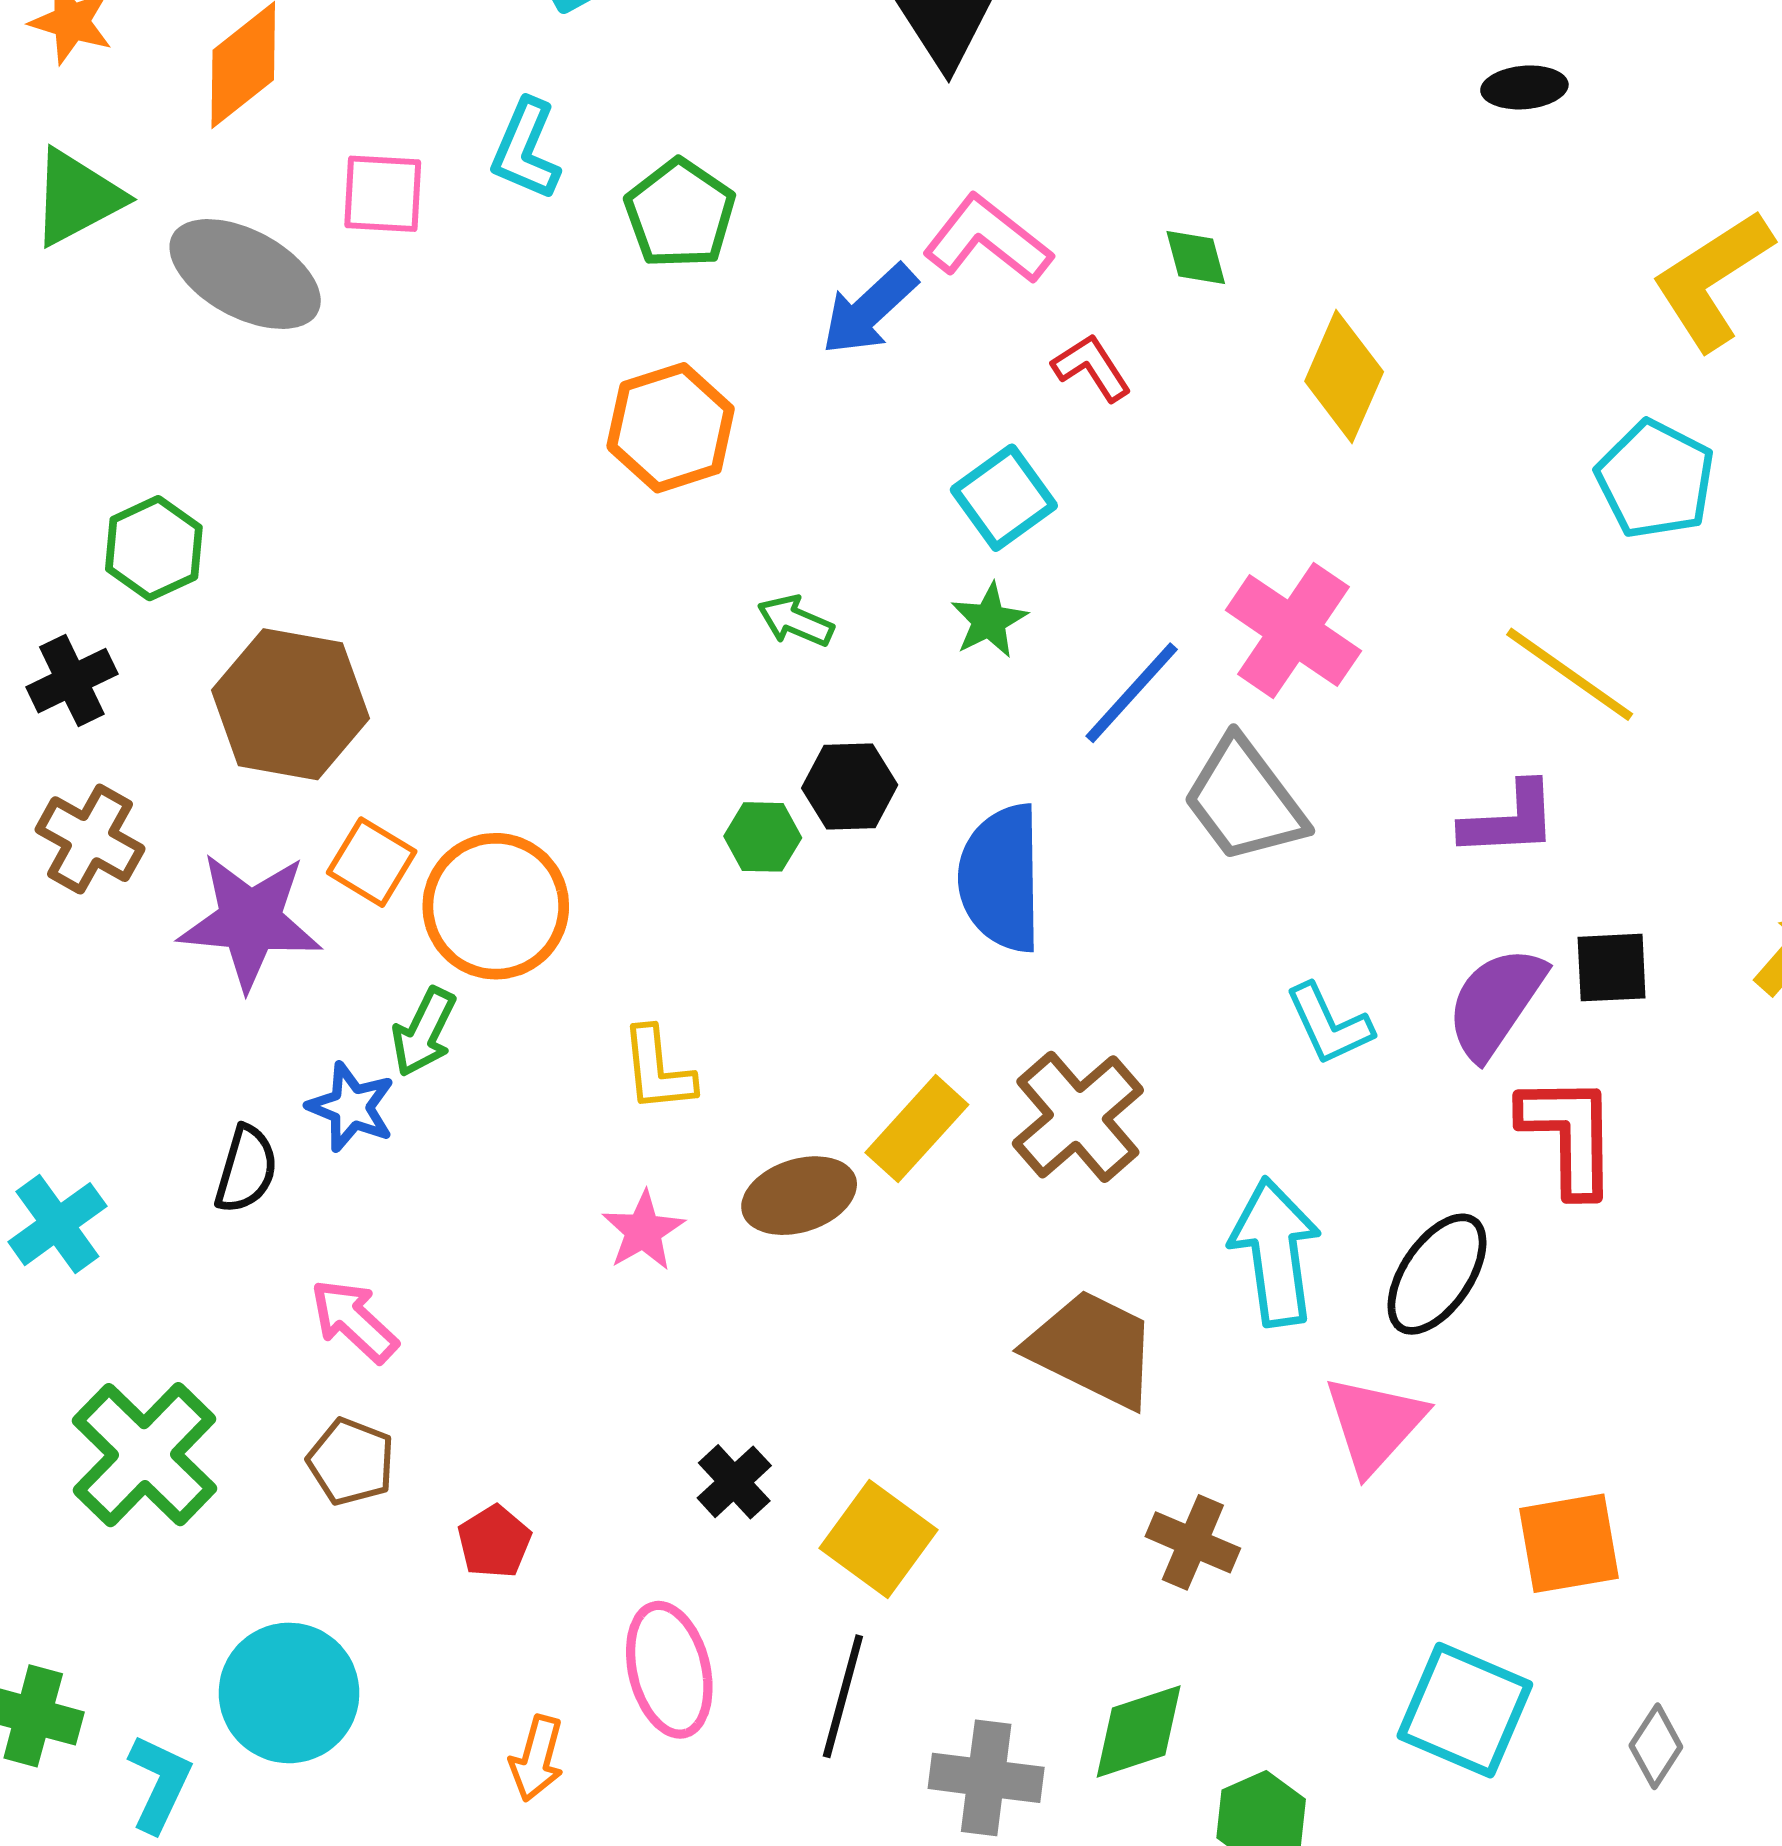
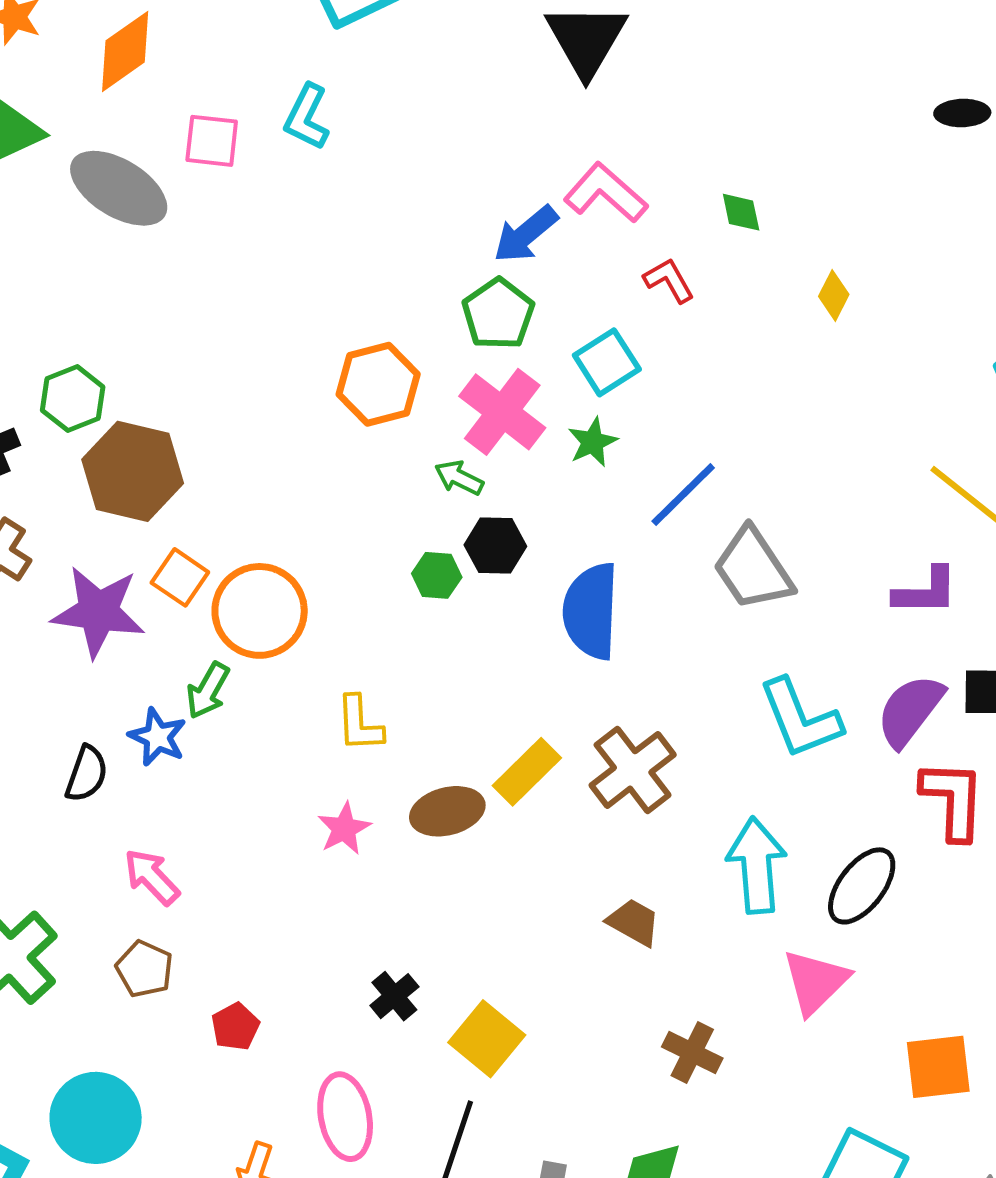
green pentagon: (680, 214) -> (498, 314), moved
yellow diamond: (1344, 377) -> (834, 295), size x0.6
orange hexagon: (671, 428) -> (378, 384), moved
green hexagon: (154, 548) -> (73, 399), moved
green arrow: (795, 621) -> (459, 478), moved
pink cross: (1293, 630) -> (502, 412), moved
cyan L-shape: (1329, 1024) -> (800, 719), size x1.5
brown trapezoid: (1093, 1349) -> (634, 922), size x0.6

